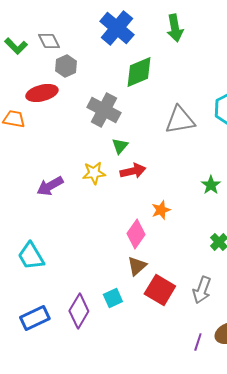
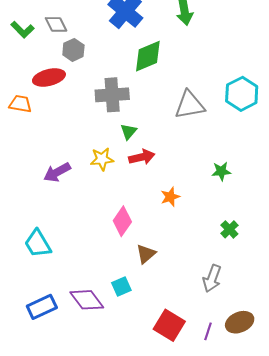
gray cross: (104, 110) -> (112, 95), turned -32
green star: (211, 185) -> (221, 171), turned 30
pink diamond: (136, 234) -> (122, 221), moved
red square: (160, 290) -> (169, 325), moved
purple diamond: (79, 311) -> (87, 300), turned -68

